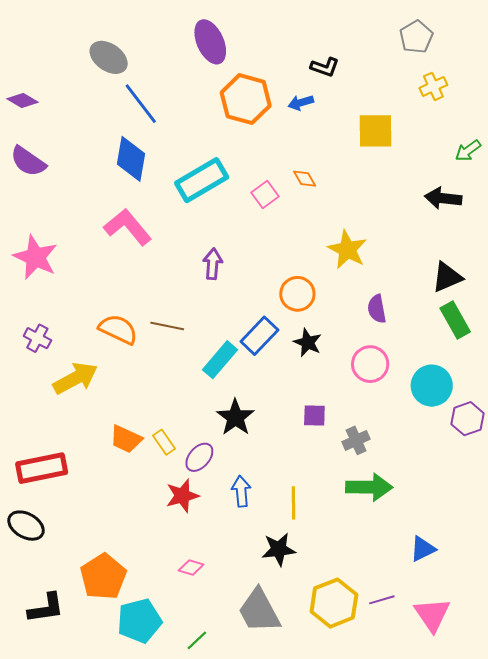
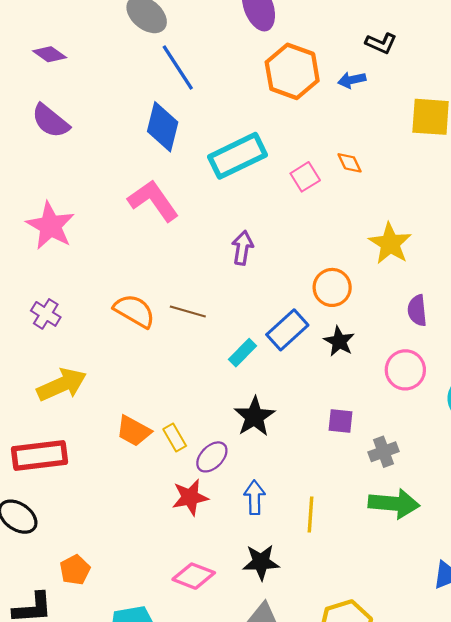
cyan rectangle: (220, 360) -> (242, 353), size x0.7
yellow arrow: (75, 378) -> (62, 385), moved
black star: (279, 549) -> (261, 562), moved
pink diamond: (191, 568) -> (194, 576), size x1.5
orange pentagon: (103, 577) -> (75, 570), moved, size x0.6

